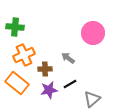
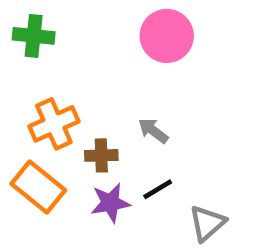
green cross: (15, 27) -> (34, 36), moved
pink circle: (93, 33) -> (167, 36), moved

